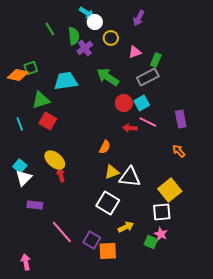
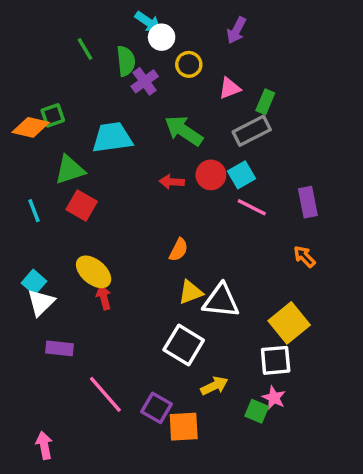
red arrow: (130, 128) -> (172, 182), moved

